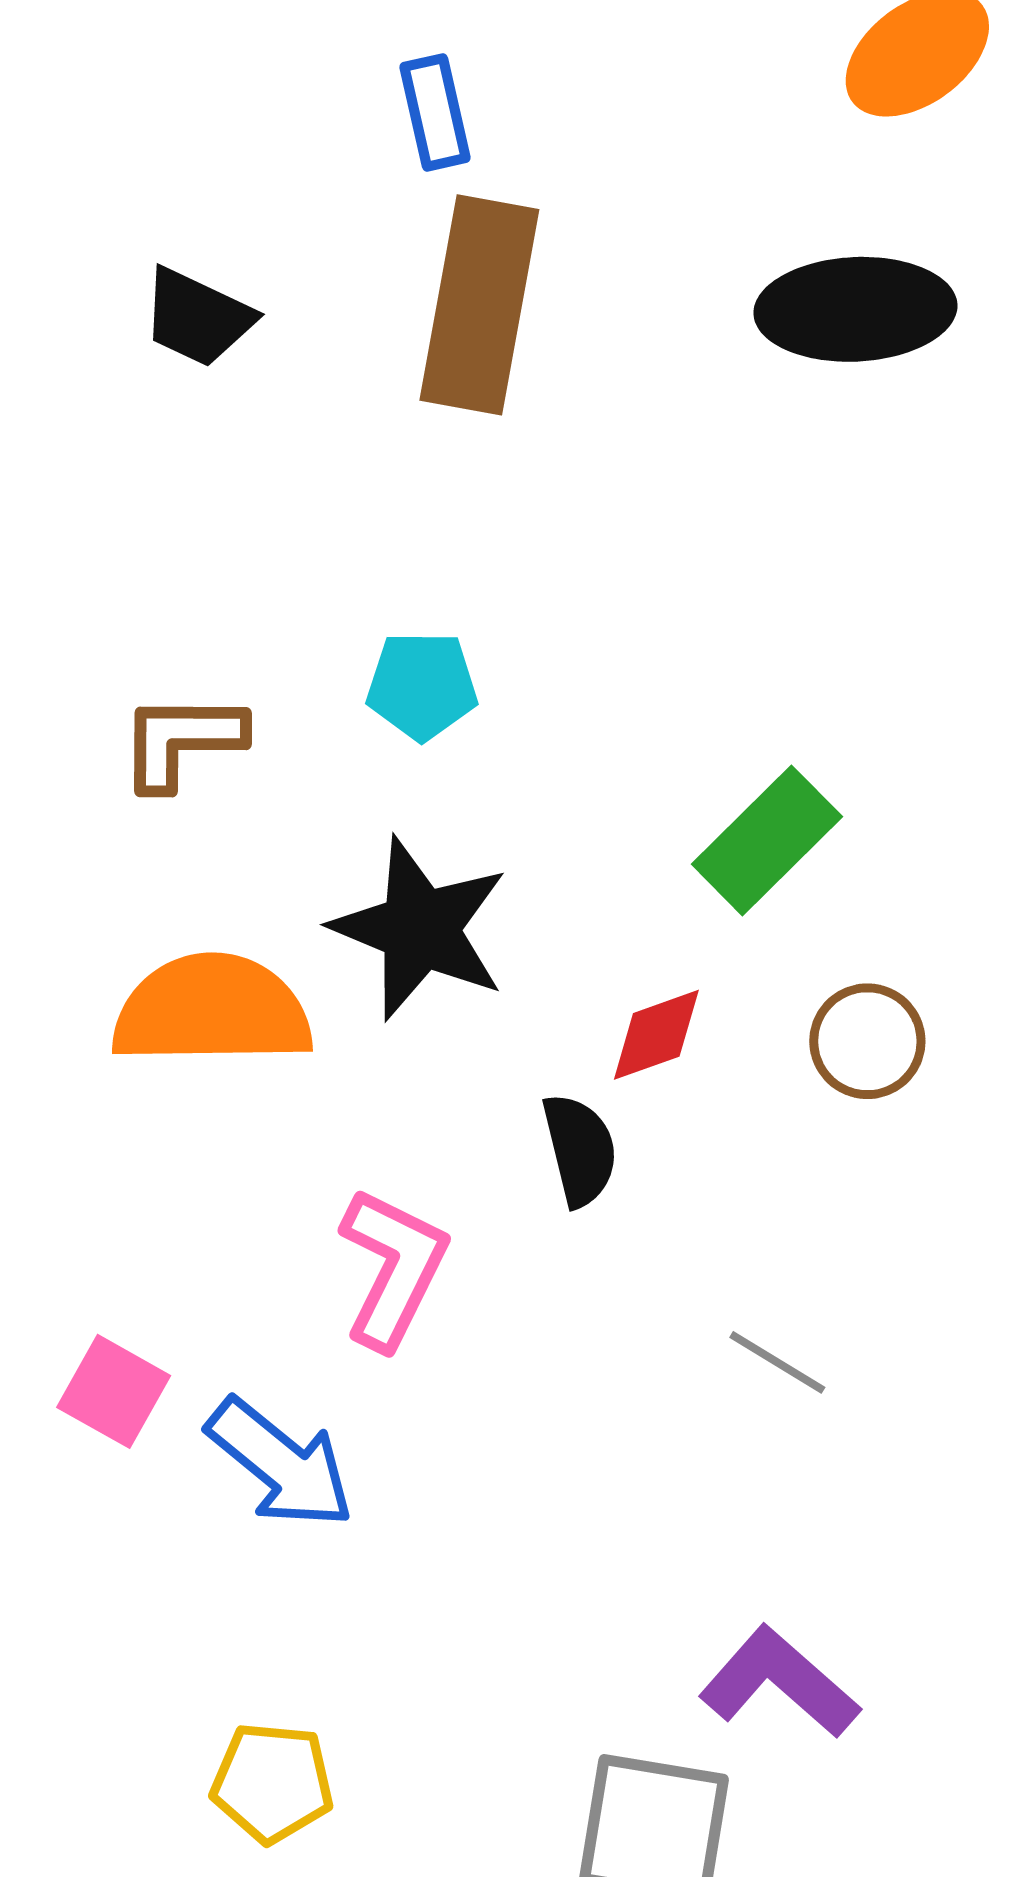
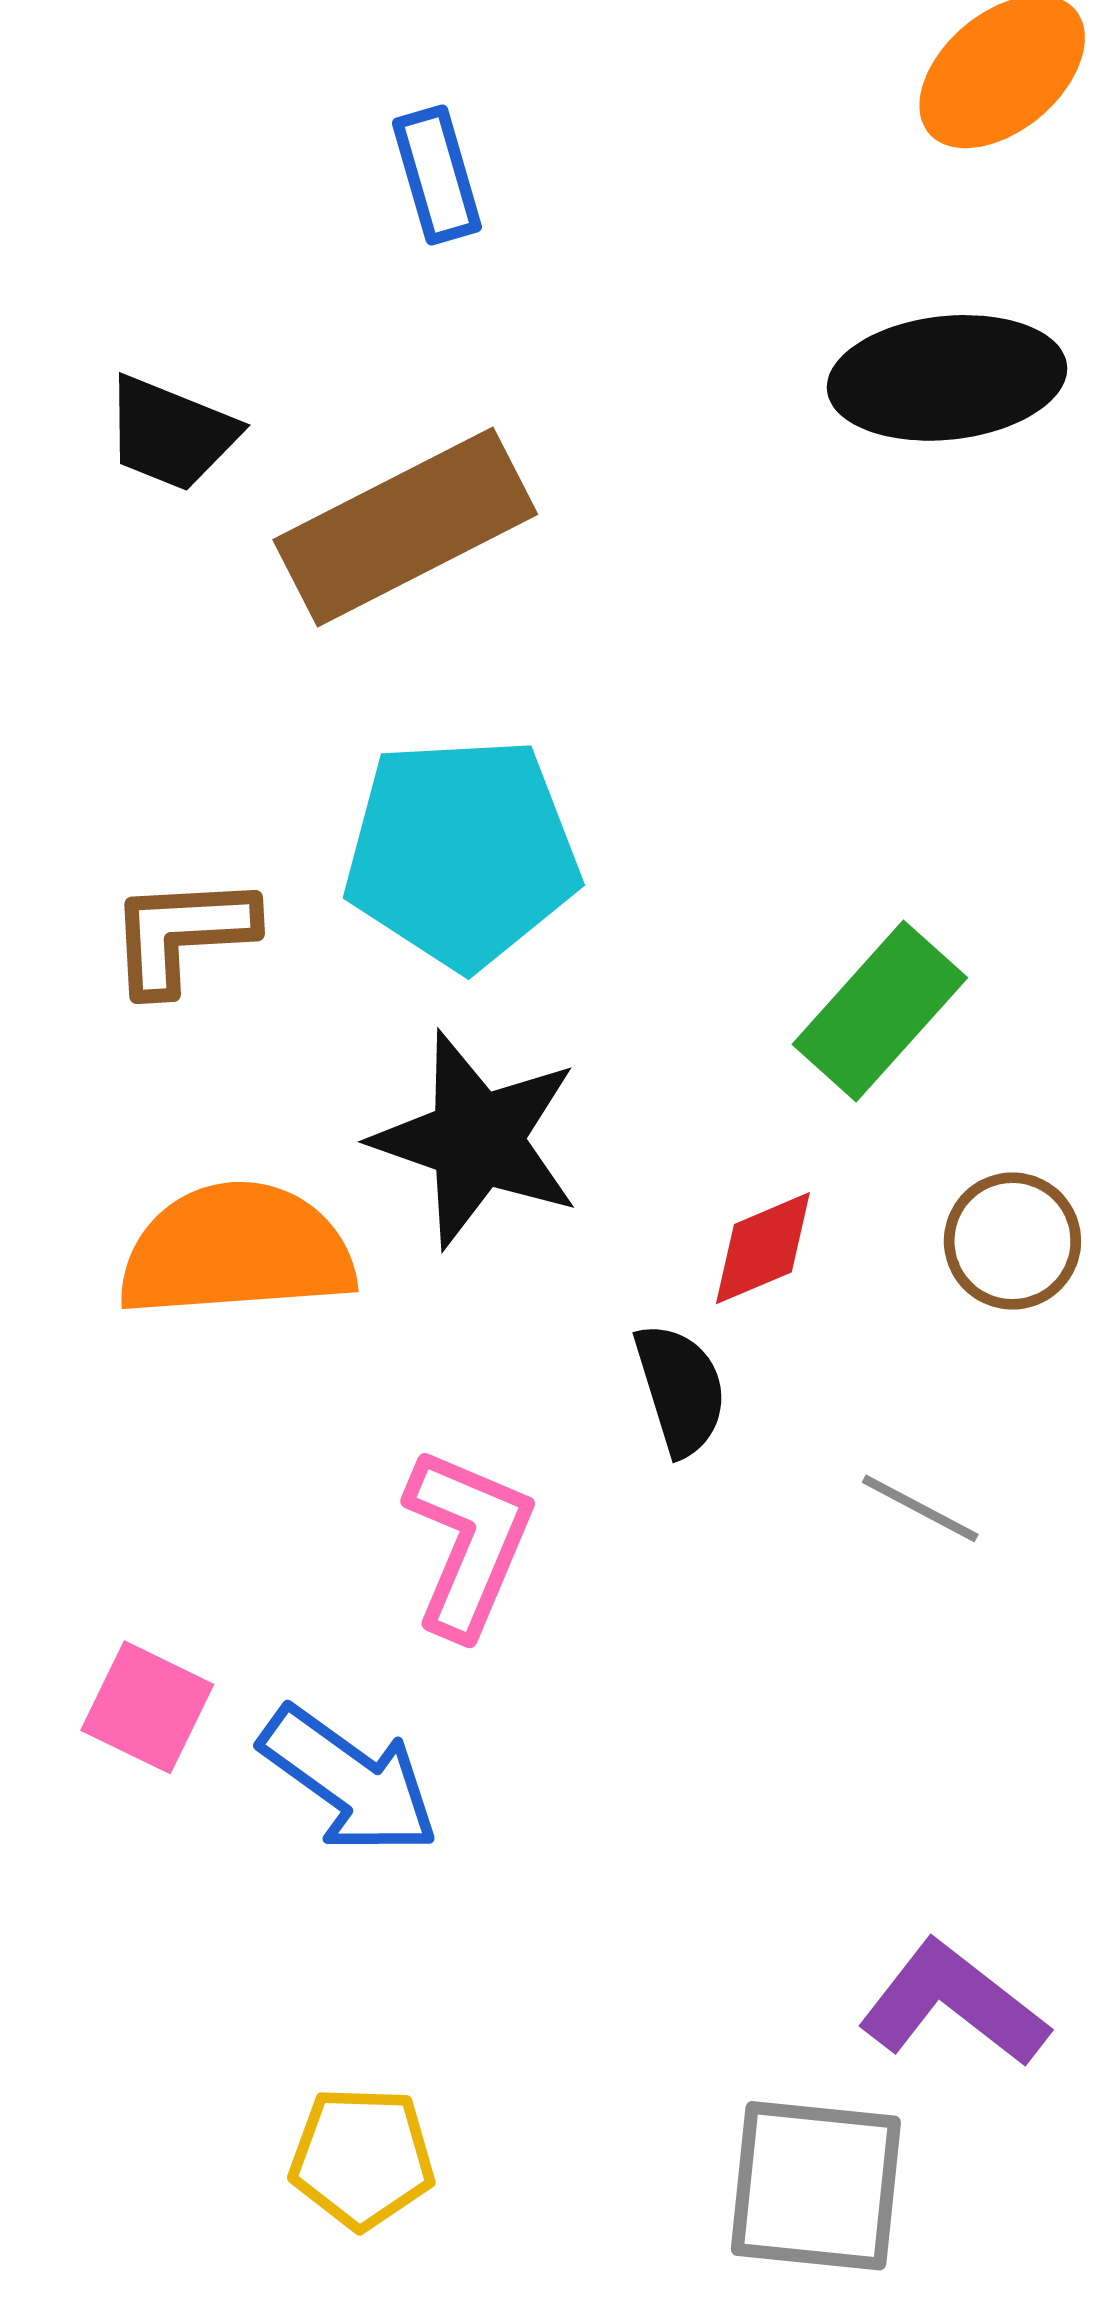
brown rectangle: (479, 305) -> (405, 527), moved, turned 56
cyan pentagon: (422, 686) -> (462, 852), size x1.8
gray line: (777, 1362) -> (920, 1508), moved

